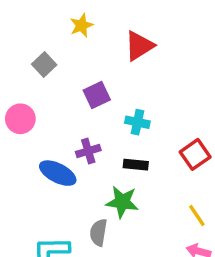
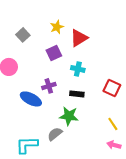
yellow star: (81, 25) -> (57, 27), moved
red triangle: (139, 46) -> (79, 38), moved
red square: (195, 154) -> (112, 88), turned -30
gray semicircle: (98, 232) -> (55, 134), turned 42

